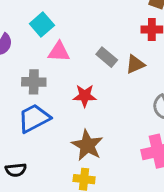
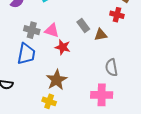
pink triangle: (59, 52) -> (52, 30), moved
blue trapezoid: (34, 118) -> (26, 54), turned 115

